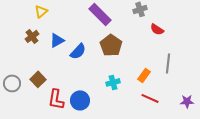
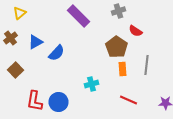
brown pentagon: (111, 45) -> (116, 47), moved
orange rectangle: (144, 75) -> (122, 69), moved, turned -40
brown square: (38, 79) -> (16, 70), moved

